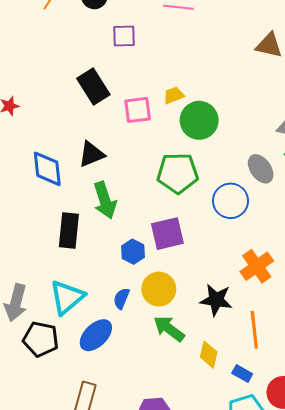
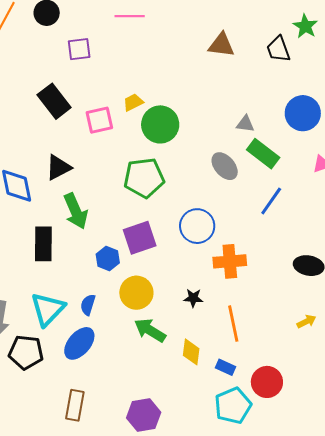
blue circle: (231, 201) -> (197, 226), moved
orange cross: (257, 266) -> (230, 261), turned 36
blue semicircle: (121, 298) -> (88, 305), moved
black star: (216, 300) -> (193, 298), size x0.6

